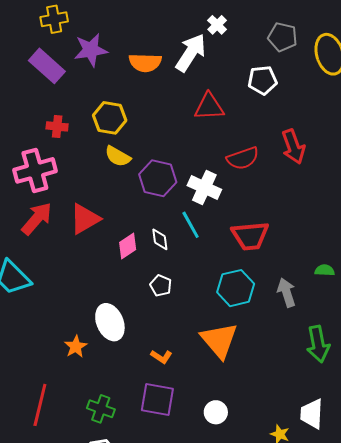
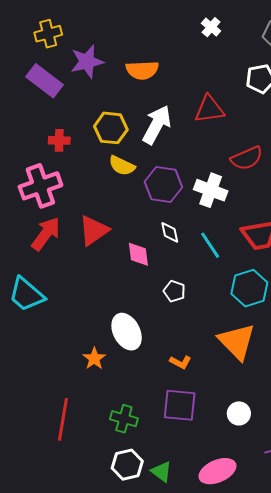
white arrow: (191, 53) -> (157, 125), moved
cyan line: (191, 225) -> (210, 245), moved
white diamond: (160, 239) -> (170, 232), moved
pink diamond: (128, 246) -> (138, 254), turned -60

